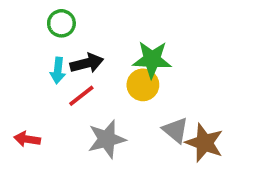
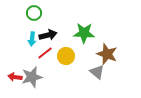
yellow circle: (143, 85) -> (66, 56), moved
gray star: (107, 139) -> (32, 77), moved
brown star: (204, 143) -> (107, 54), moved

